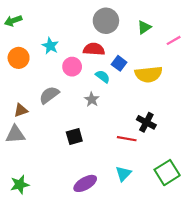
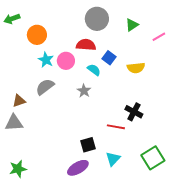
cyan star: (50, 46) -> (46, 60), moved
orange circle: (19, 58) -> (37, 35), moved
yellow semicircle: (149, 74) -> (136, 68), size x0.7
black square: (74, 137) -> (88, 145), moved

